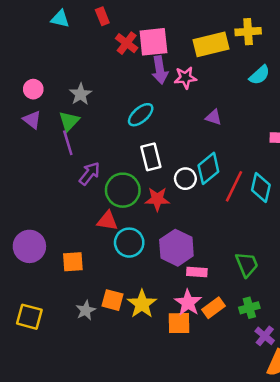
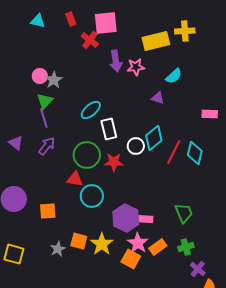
pink square: (153, 42) -> (106, 23), moved
cyan semicircle: (260, 75) -> (174, 76), moved
pink circle: (33, 89) -> (40, 76), moved
cyan ellipse: (141, 115) -> (91, 110), moved
purple triangle: (32, 120) -> (16, 143), moved
purple arrow: (90, 174) -> (47, 146), moved
purple hexagon: (176, 248) -> (126, 218), moved
orange square: (179, 323) -> (131, 259), turned 30

